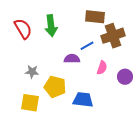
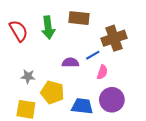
brown rectangle: (95, 17) -> (79, 18), moved
blue line: (87, 46) -> (93, 55), moved
purple circle: (125, 77) -> (112, 100), moved, size x1.5

